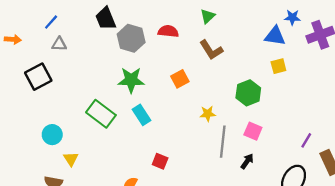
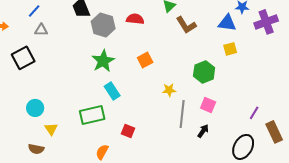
brown L-shape: (211, 50) -> (186, 25), moved
green star: (131, 80) -> (103, 61), turned -30
green rectangle: (101, 114) -> (92, 115), moved, turned -50

